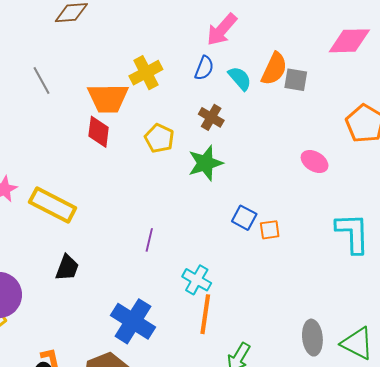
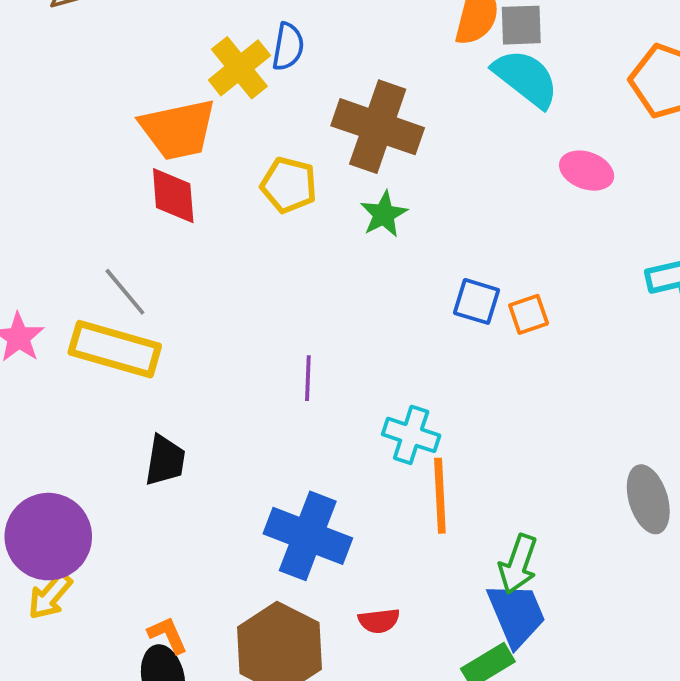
blue semicircle: (204, 68) -> (288, 47), moved
cyan semicircle: (240, 78) -> (526, 78), moved, size x1.4
gray line: (42, 80) -> (125, 292), moved
brown cross: (211, 117) -> (378, 127), size x1.8
green star: (205, 163) -> (384, 214), size x0.7

